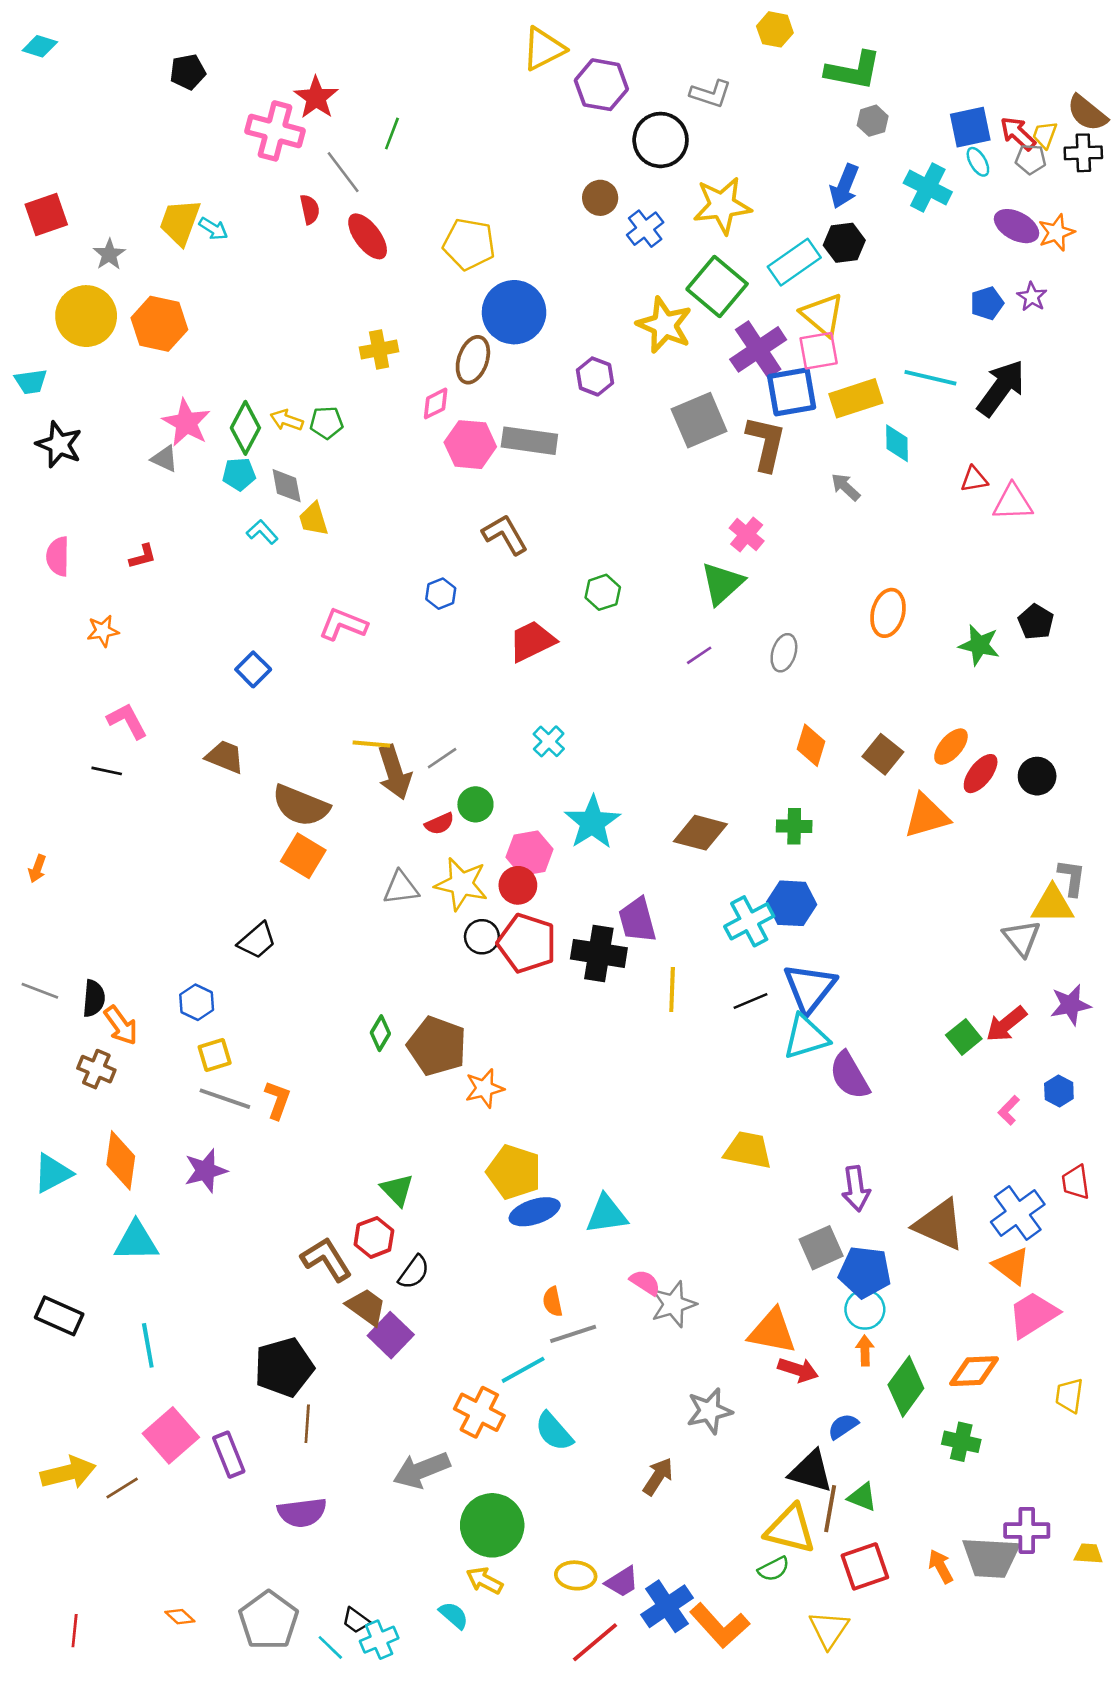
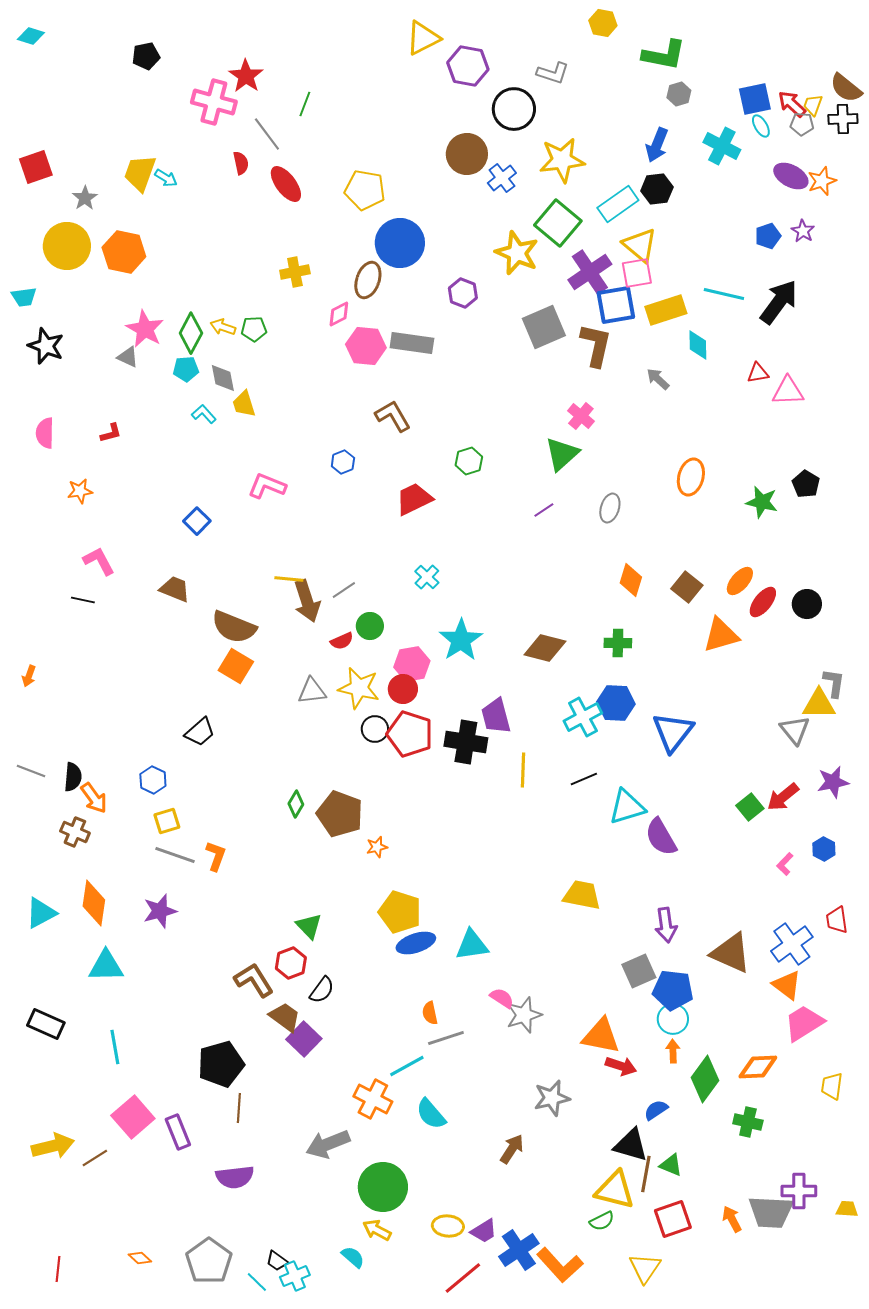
brown circle: (600, 198) -> (467, 154), size x1.5
blue triangle: (810, 988) -> (673, 732), moved
orange star: (484, 1088) -> (377, 847), size x0.7

